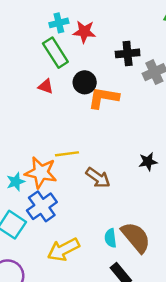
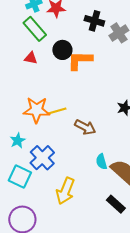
black cross: (128, 53) -> (94, 21), turned 30
orange star: (41, 173) -> (37, 110), moved
cyan semicircle: (110, 238) -> (101, 162), moved
yellow arrow: (63, 250) -> (65, 191), turned -32

